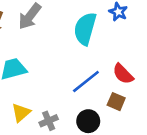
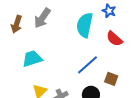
red semicircle: (123, 74) -> (114, 39), moved

